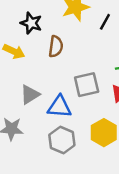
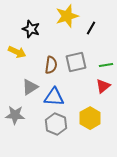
brown semicircle: (56, 46) -> (51, 65), moved
gray square: (87, 85) -> (76, 62), moved

